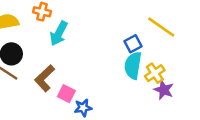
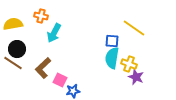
blue square: (133, 44) -> (112, 41), turned 32
yellow cross: (155, 73) -> (129, 64), turned -35

